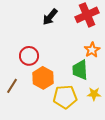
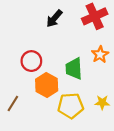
green trapezoid: (80, 70) -> (74, 69), moved
brown line: (12, 86) -> (13, 104), moved

